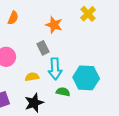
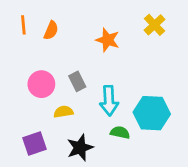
gray rectangle: (43, 48) -> (77, 81), moved
yellow semicircle: (32, 77) -> (63, 112), moved

